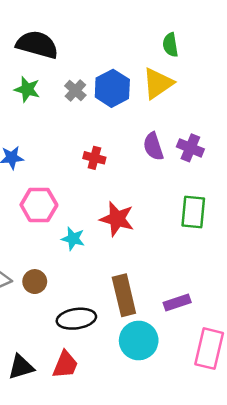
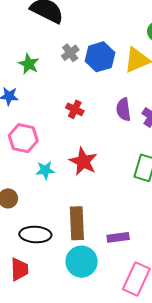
green star: (27, 89) -> (29, 64), moved
cyan star: (73, 239) -> (45, 170), turned -30
red trapezoid: (65, 365) -> (19, 269), turned -35

